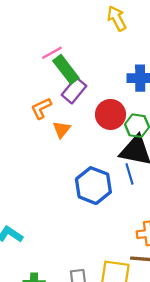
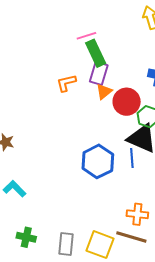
purple rectangle: (74, 90) -> (99, 73), turned -35
orange triangle: (62, 129) -> (104, 92), moved

